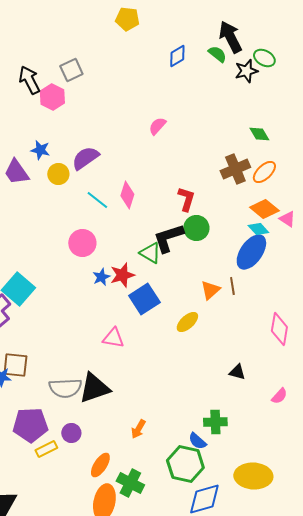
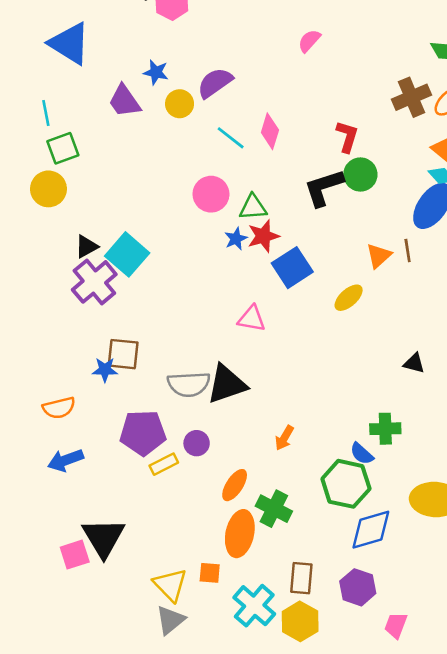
green triangle: (150, 253) -> (253, 207), moved, turned -35

